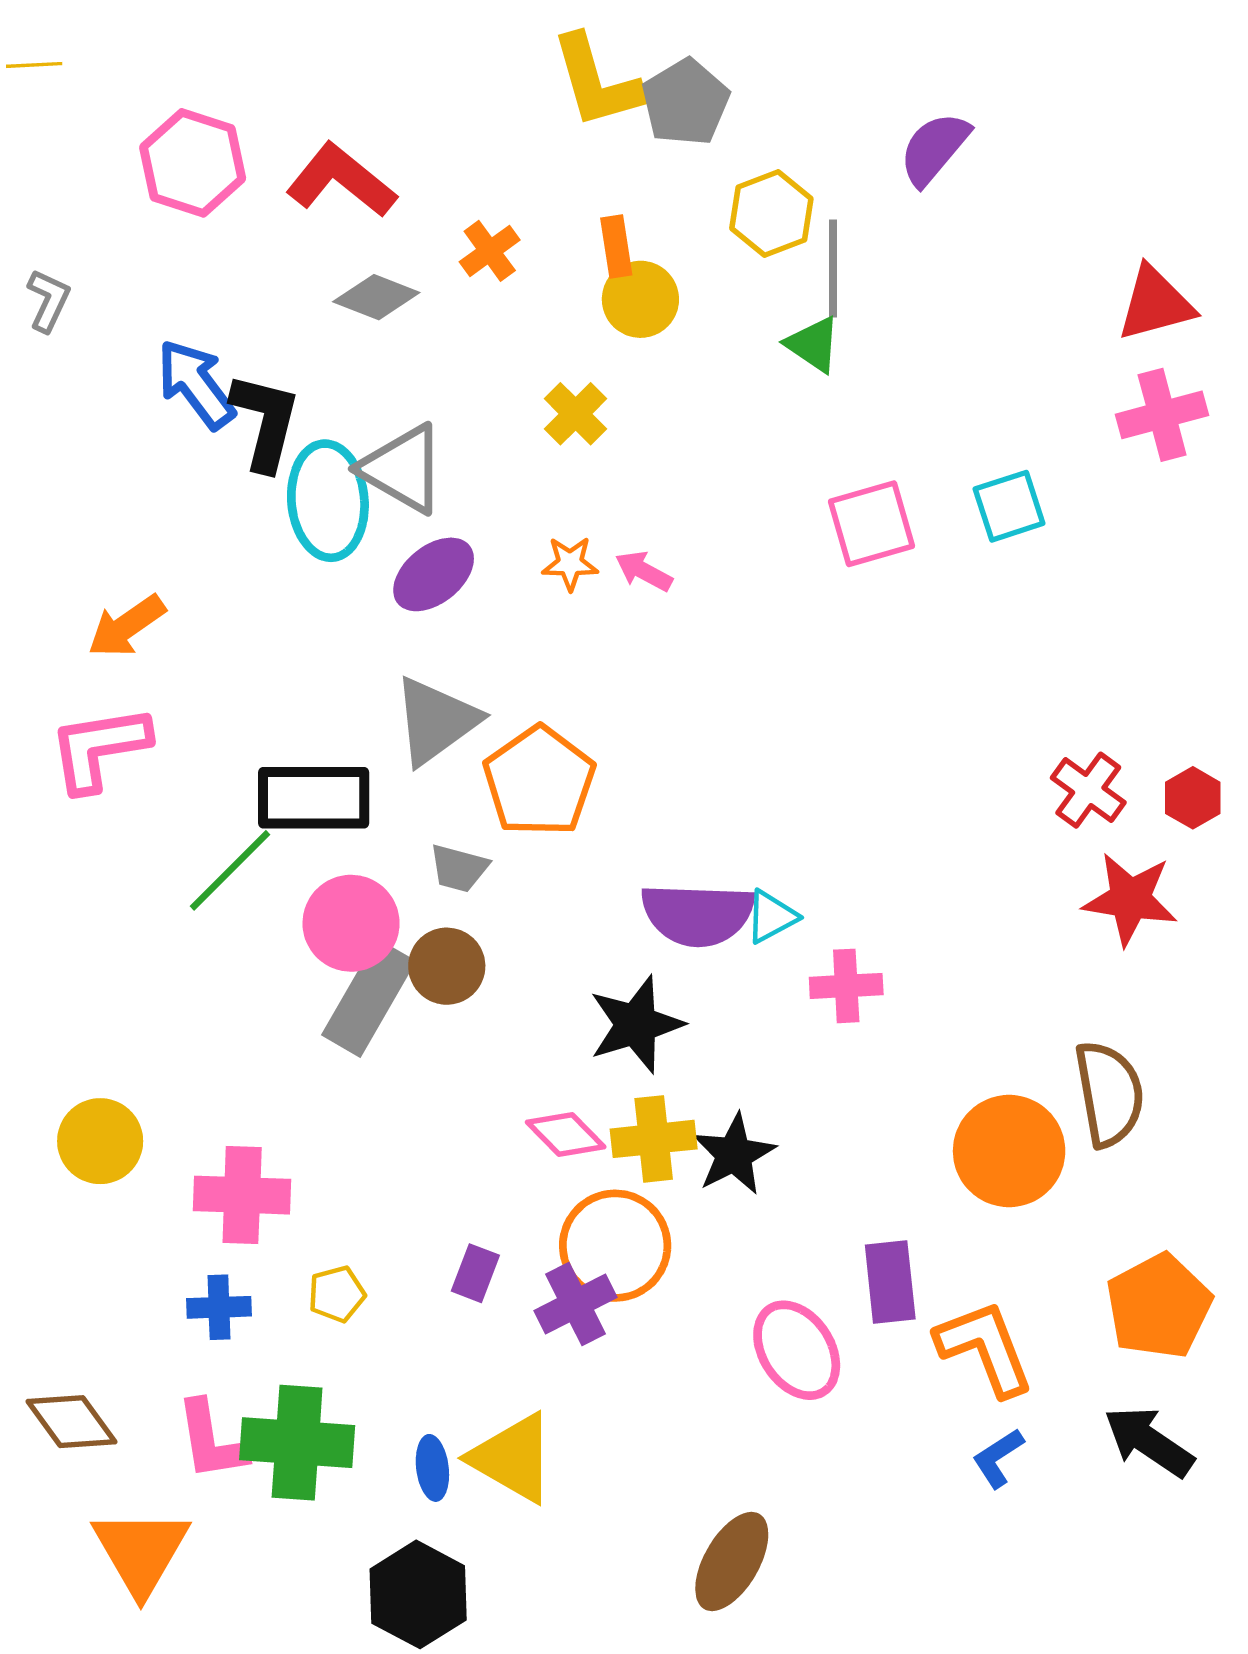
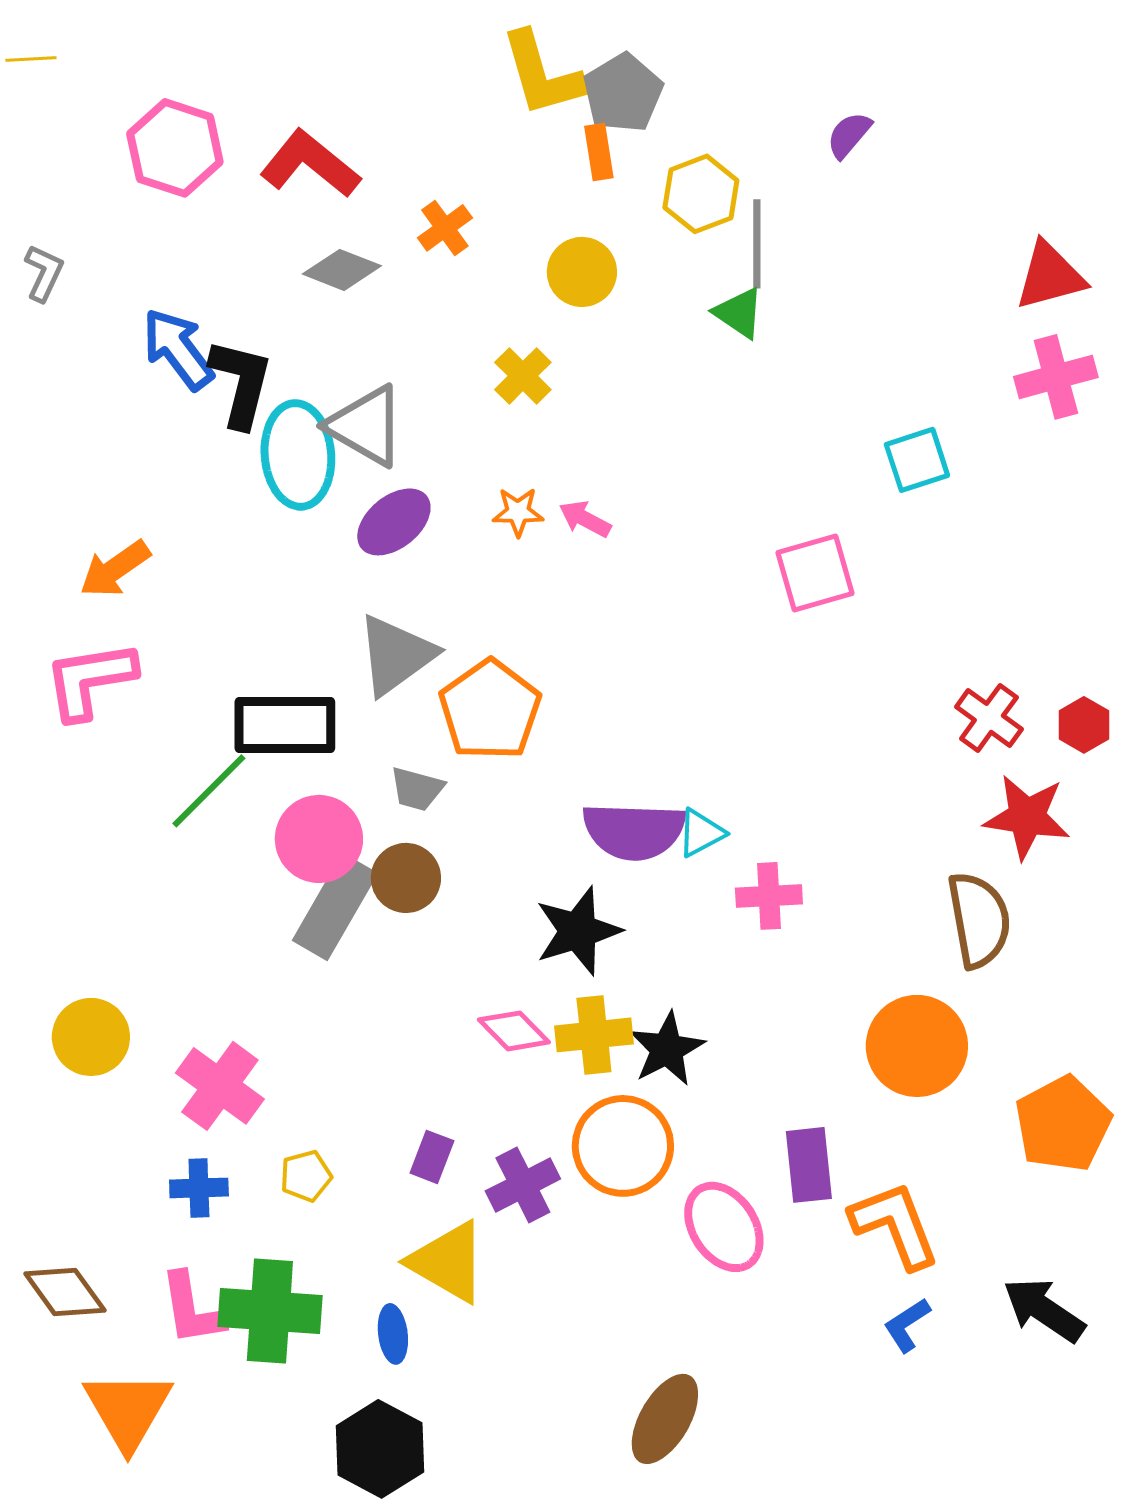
purple semicircle: (934, 149) -> (849, 135), size x0.7
orange rectangle: (616, 246) -> (599, 152), moved
pink square: (872, 524) -> (815, 573), moved
brown semicircle: (1109, 1094) -> (979, 920), moved
pink cross: (242, 1195) -> (220, 1086), turned 34
orange circle: (615, 1246) -> (623, 1146), moved
orange pentagon: (1159, 1306) -> (1063, 1124), moved
yellow triangle: (513, 1458) -> (448, 1262), moved

